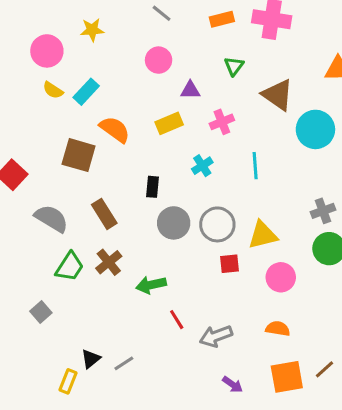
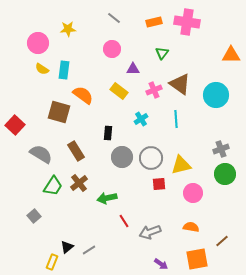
cyan rectangle: (86, 92) -> (64, 70), turned -36
brown triangle: (278, 95) -> (180, 84), moved
yellow rectangle: (169, 123) -> (119, 91), turned 60
brown line: (324, 369) -> (222, 241), moved

